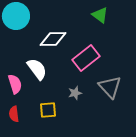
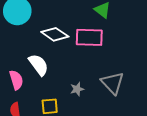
white diamond: (53, 39) -> (55, 34), turned 36
pink rectangle: (86, 58) -> (89, 37), moved, turned 40

